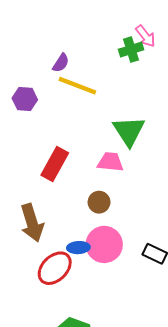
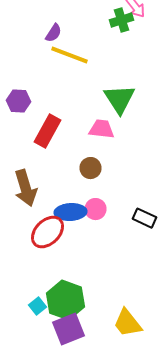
purple hexagon: (25, 99) -> (18, 101), moved
pink circle: (104, 244) -> (96, 209), size x0.6
blue ellipse: (78, 248) -> (70, 212), size x1.4

